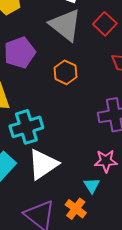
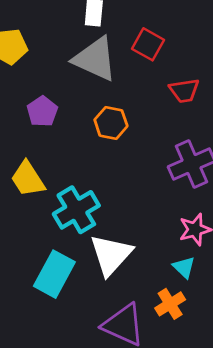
purple pentagon: (20, 53) -> (42, 111), size x0.7
orange cross: (76, 209) -> (170, 304), turned 35

